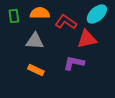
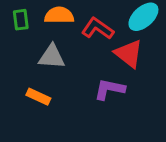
red triangle: (87, 39) -> (129, 54), turned 50
orange rectangle: (36, 70) -> (38, 97), moved

